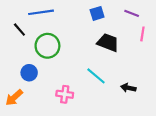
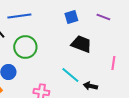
pink line: (142, 34) -> (113, 63), moved
black arrow: (128, 88) -> (90, 86), moved

